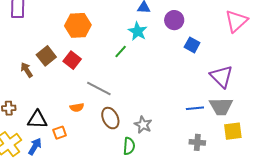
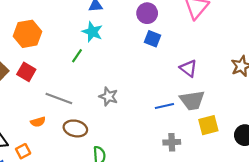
purple circle: (174, 20) -> (147, 13), moved
purple triangle: (222, 76) -> (188, 68), size x0.7
brown ellipse: (110, 118) -> (75, 128), turned -45
gray star: (143, 125) -> (108, 96), moved

